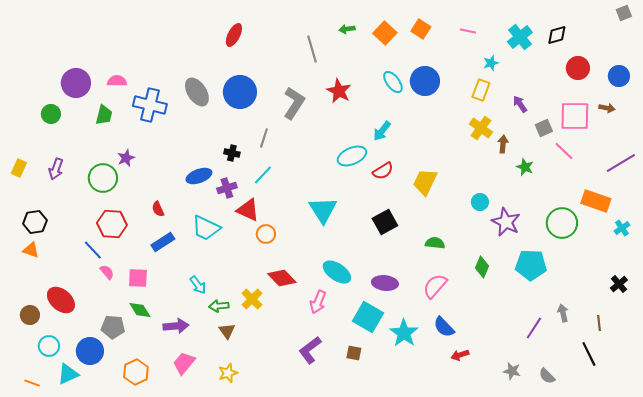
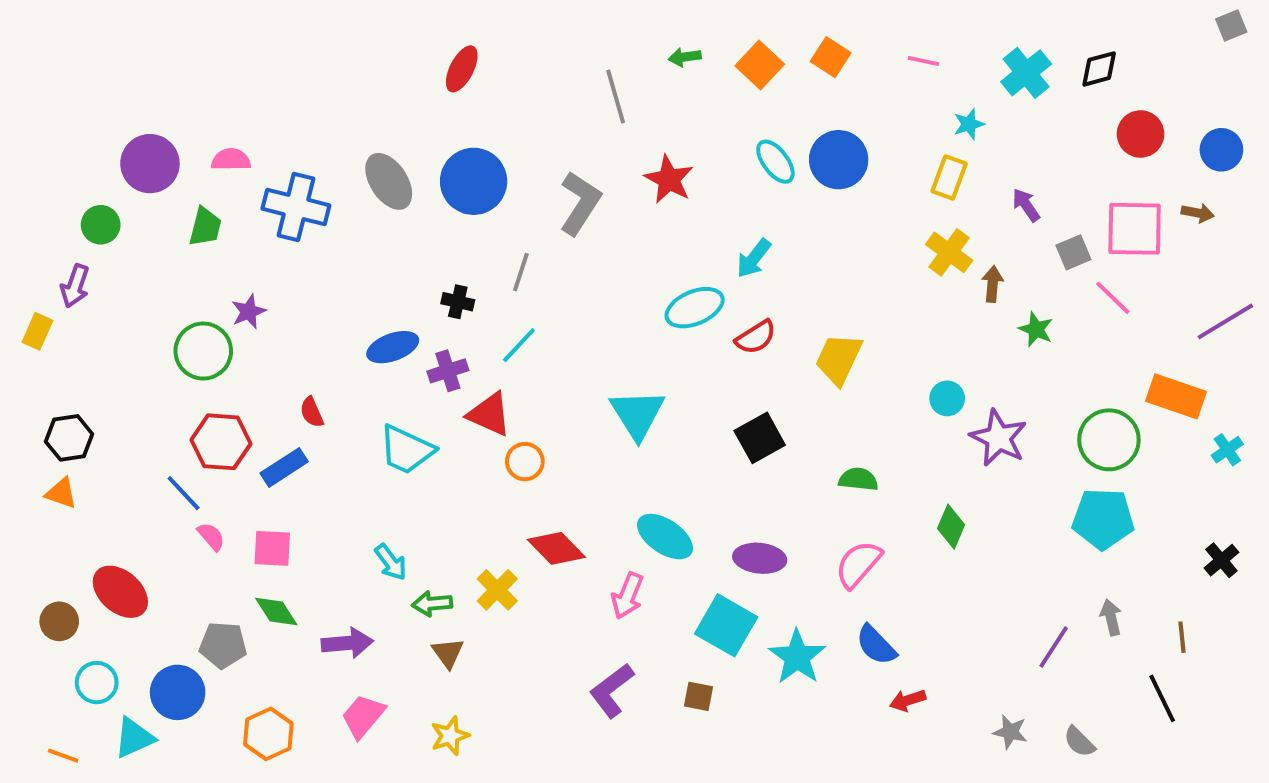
purple arrow: (56, 169) -> (75, 286), moved
blue rectangle: (163, 242) -> (284, 467), moved
cyan pentagon: (531, 265) -> (1103, 519), moved

